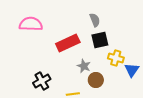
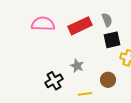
red rectangle: (68, 43) -> (80, 26), moved
gray star: (84, 66) -> (77, 66), moved

